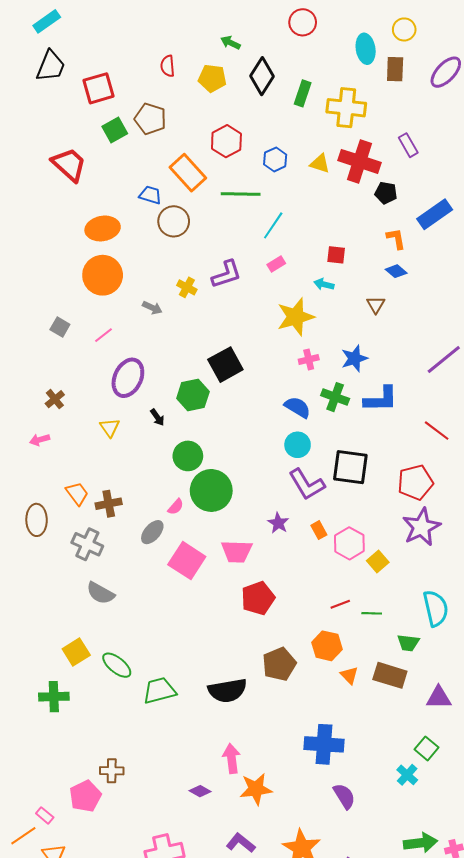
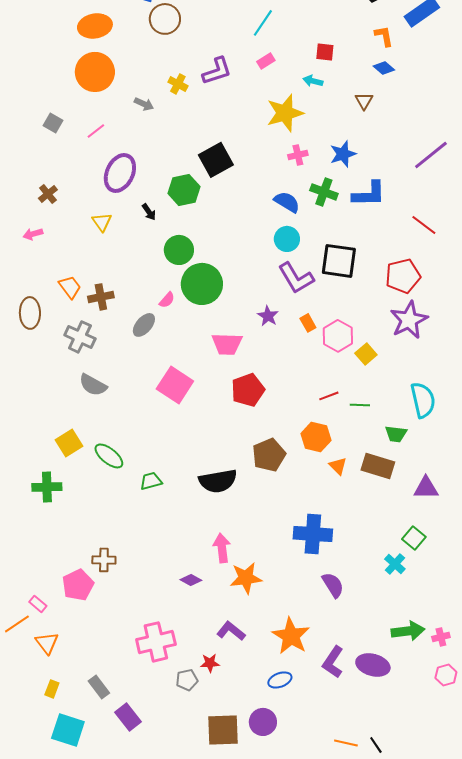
pink square: (187, 561) -> (175, 385), moved
green trapezoid: (159, 691) -> (151, 481), size x0.7

